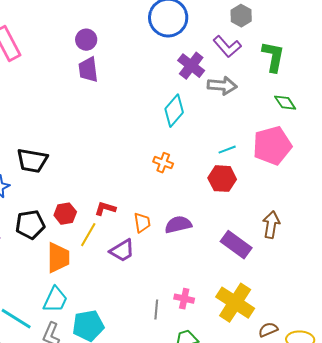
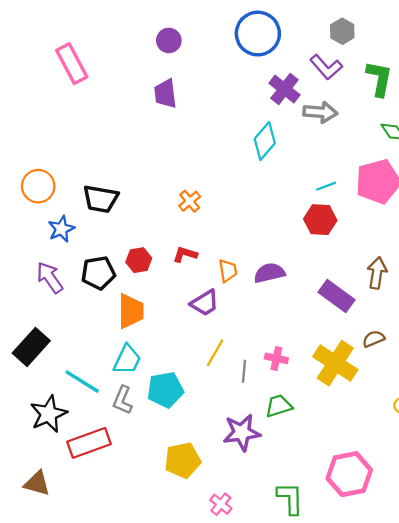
purple circle: (86, 40) -> (169, 40), moved
orange cross: (163, 163) -> (190, 201), moved, turned 30
yellow line: (88, 235) -> (215, 353), moved
brown semicircle: (268, 330) -> (373, 339), moved

